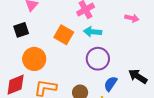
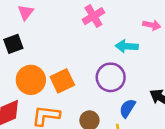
cyan arrow: (93, 32) -> (127, 46), moved
orange square: (64, 35) -> (62, 81), moved, turned 36

